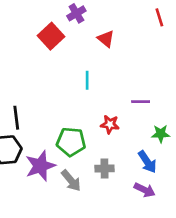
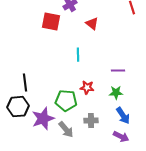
red square: (51, 36) -> (51, 22), turned -36
red star: (110, 124) -> (87, 88), moved
green star: (161, 134) -> (116, 93), moved

